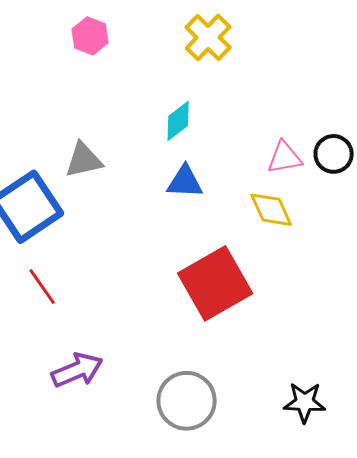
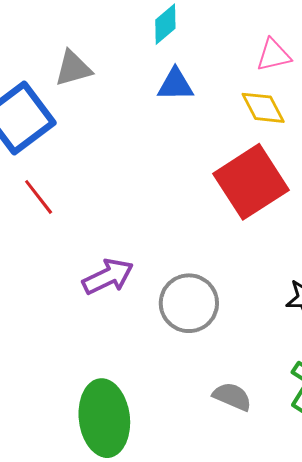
red square: (215, 283) -> (251, 182), moved
purple arrow: (77, 370) -> (108, 277), moved

